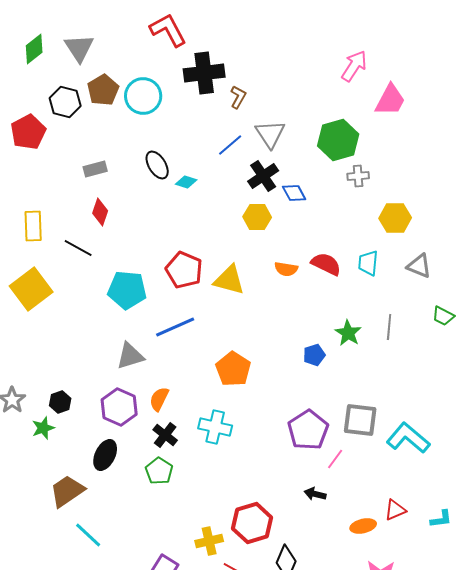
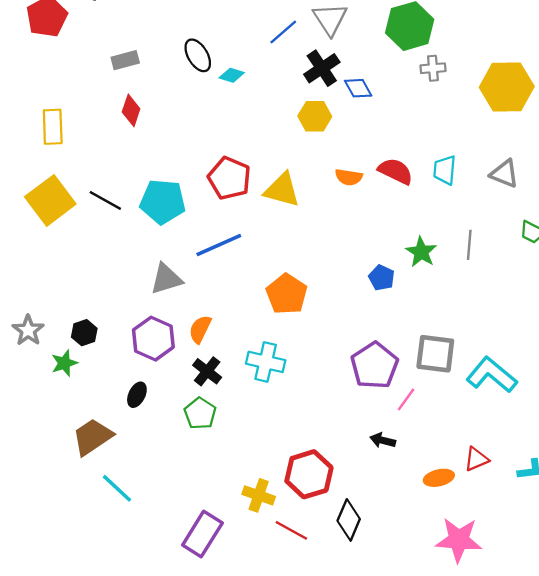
yellow hexagon: (395, 218) -> (507, 87), moved, size x1.4
black line: (78, 248) -> (105, 200), moved
blue pentagon: (314, 355) -> (381, 278), turned -30
black ellipse: (105, 455) -> (137, 395), size x0.7
yellow cross: (209, 541) -> (259, 495), turned 32

